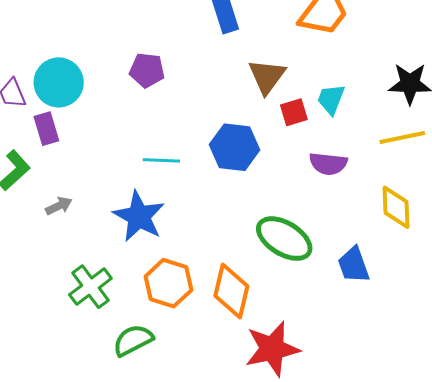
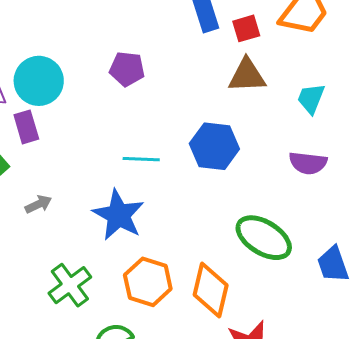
brown triangle: (267, 76) -> (247, 76), turned 51
red square: (294, 112) -> (246, 28), moved

